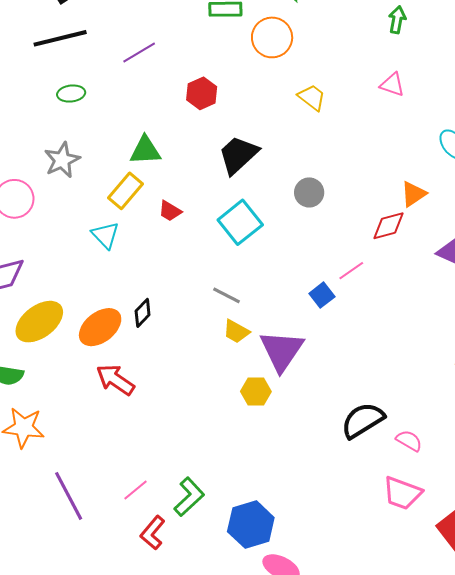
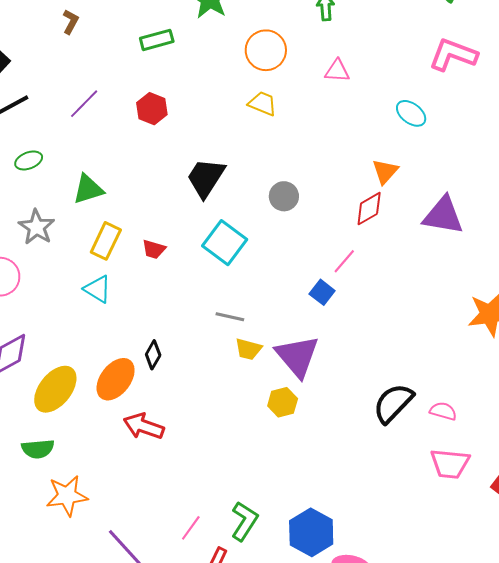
orange circle: (272, 37) -> (266, 50), moved
red hexagon: (202, 93) -> (152, 109), moved
green triangle: (145, 150) -> (88, 189), moved

